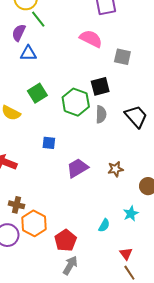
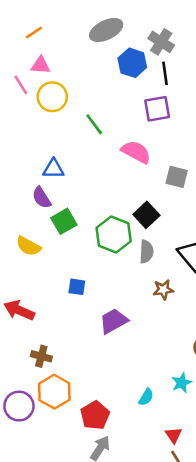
green line: (38, 19) -> (94, 124), moved
purple semicircle: (19, 33) -> (42, 198), moved, turned -60
black square: (100, 86) -> (146, 215), turned -30
brown star: (116, 169) -> (163, 290), moved
brown cross: (17, 205) -> (41, 356), moved

